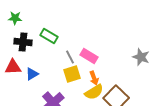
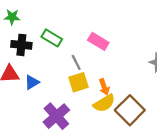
pink rectangle: (89, 56) -> (98, 41), moved

